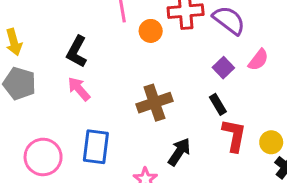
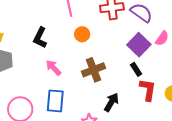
orange circle: (151, 31) -> (82, 34), moved
purple square: (223, 68) -> (139, 45), size x1.6
pink arrow: (79, 89) -> (54, 68), moved

